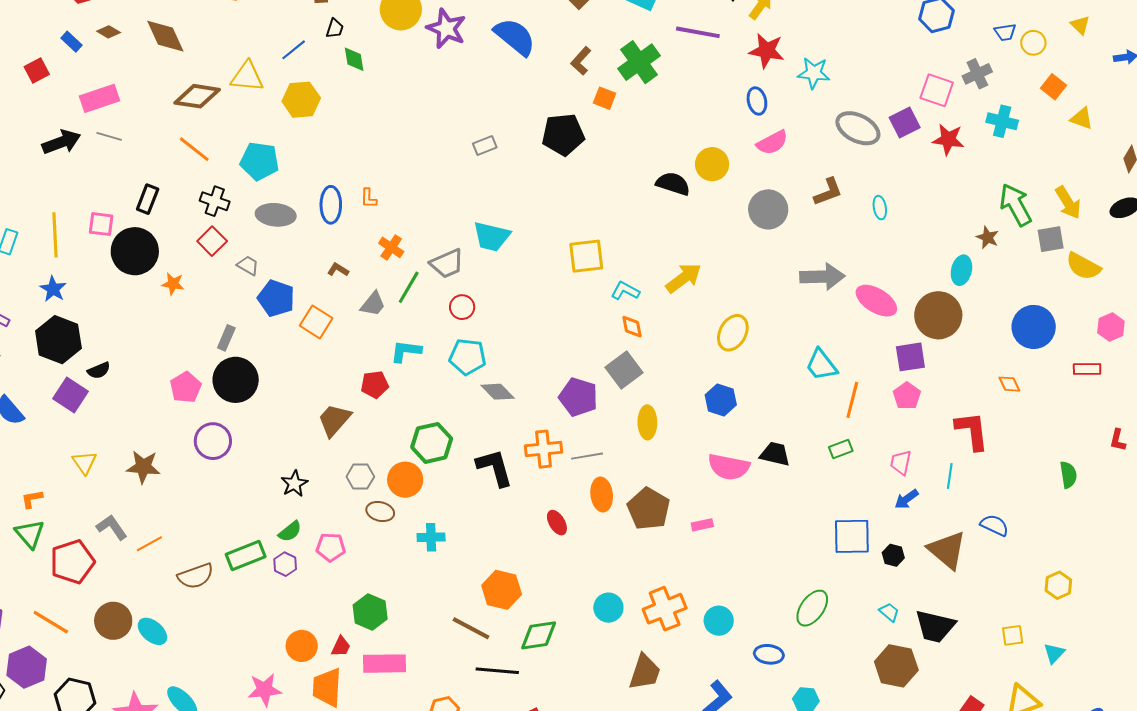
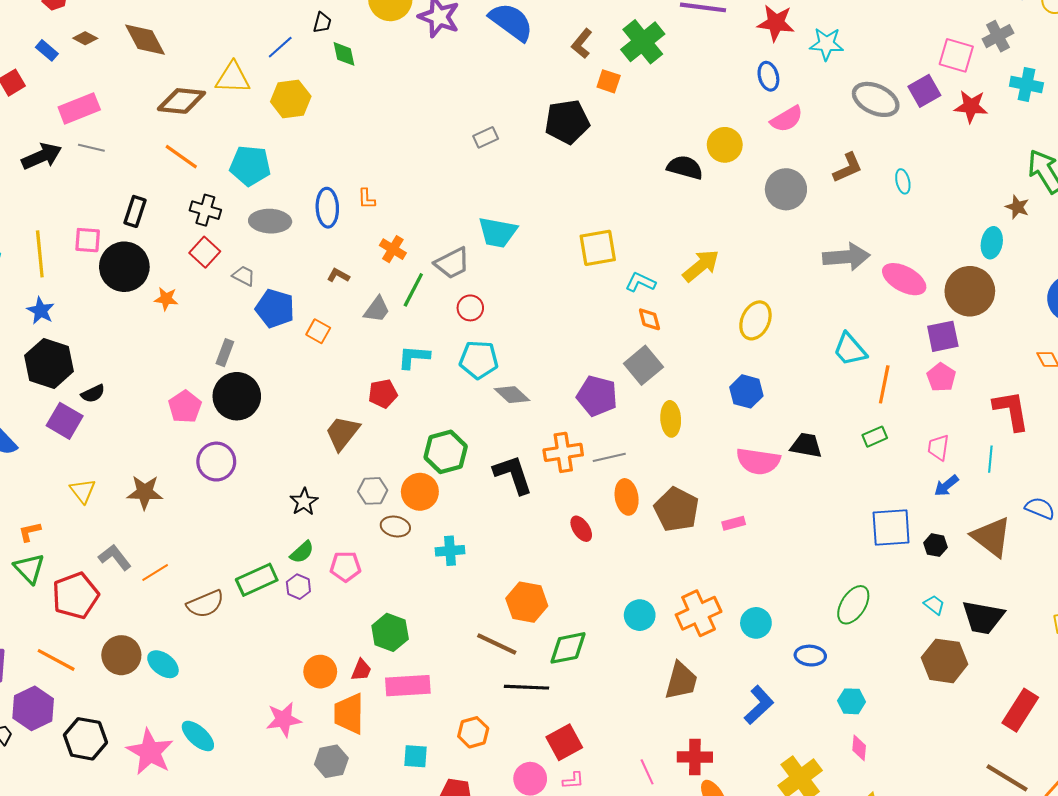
orange square: (316, 322) -> (318, 331), size x0.7

